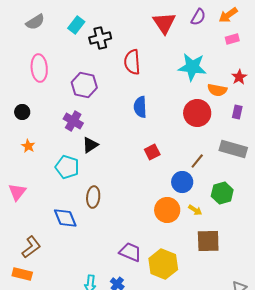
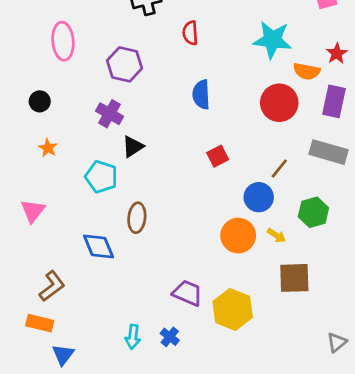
red semicircle: (132, 62) -> (190, 33), size x0.7
purple rectangle: (237, 112) -> (334, 101), size x1.6

